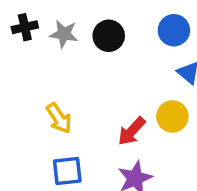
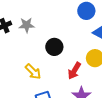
black circle: (109, 36) -> (54, 47), moved

